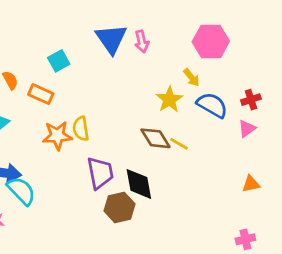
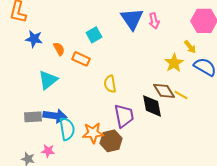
orange star: (57, 136) -> (93, 133), moved
black diamond: (139, 184) -> (152, 106), moved
cyan semicircle: (21, 191) -> (67, 129), turned 35
brown hexagon: (120, 207) -> (111, 141), moved

